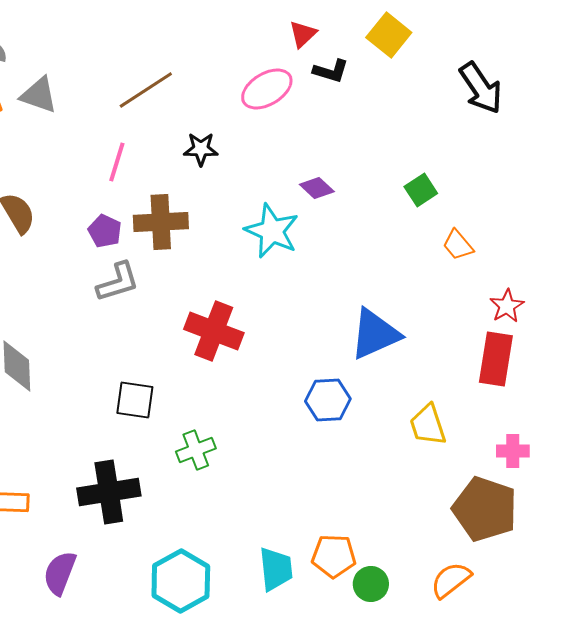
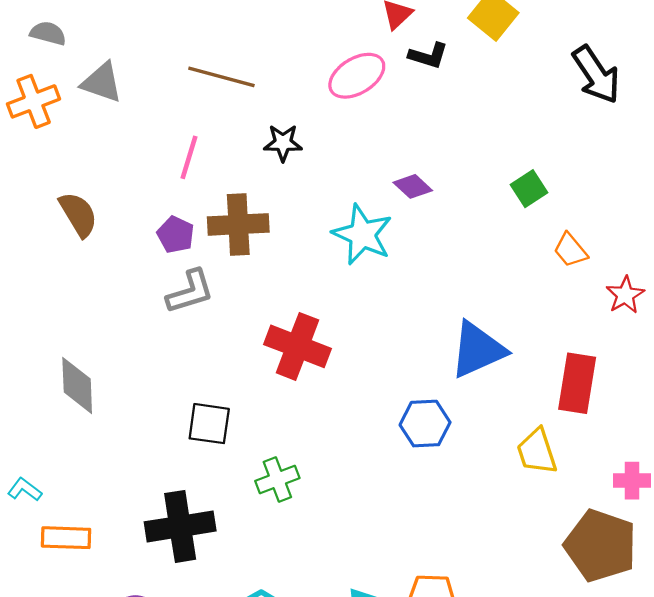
brown line: (146, 90) -> (221, 77), turned 48
red star: (507, 306) -> (625, 295), moved
red rectangle: (496, 359) -> (577, 383), moved

